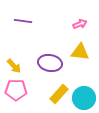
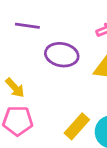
purple ellipse: (50, 63) -> (62, 55), moved

